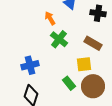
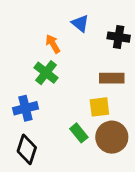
green cross: (59, 39) -> (46, 73), moved
brown rectangle: (93, 43) -> (112, 78), turned -30

